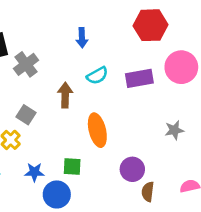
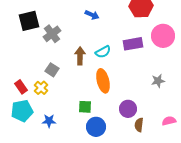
blue arrow: (82, 38) -> (92, 15), turned -64
cyan semicircle: (97, 76) -> (103, 52), moved
blue star: (34, 172) -> (49, 121), moved
blue circle: (57, 194) -> (96, 127), moved

